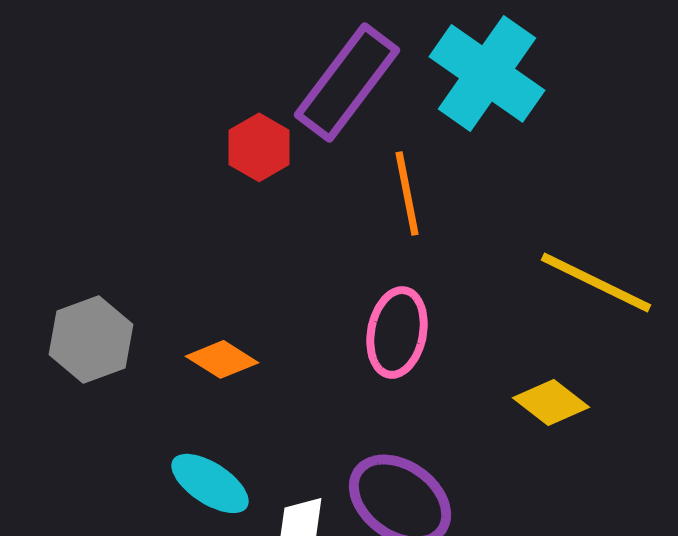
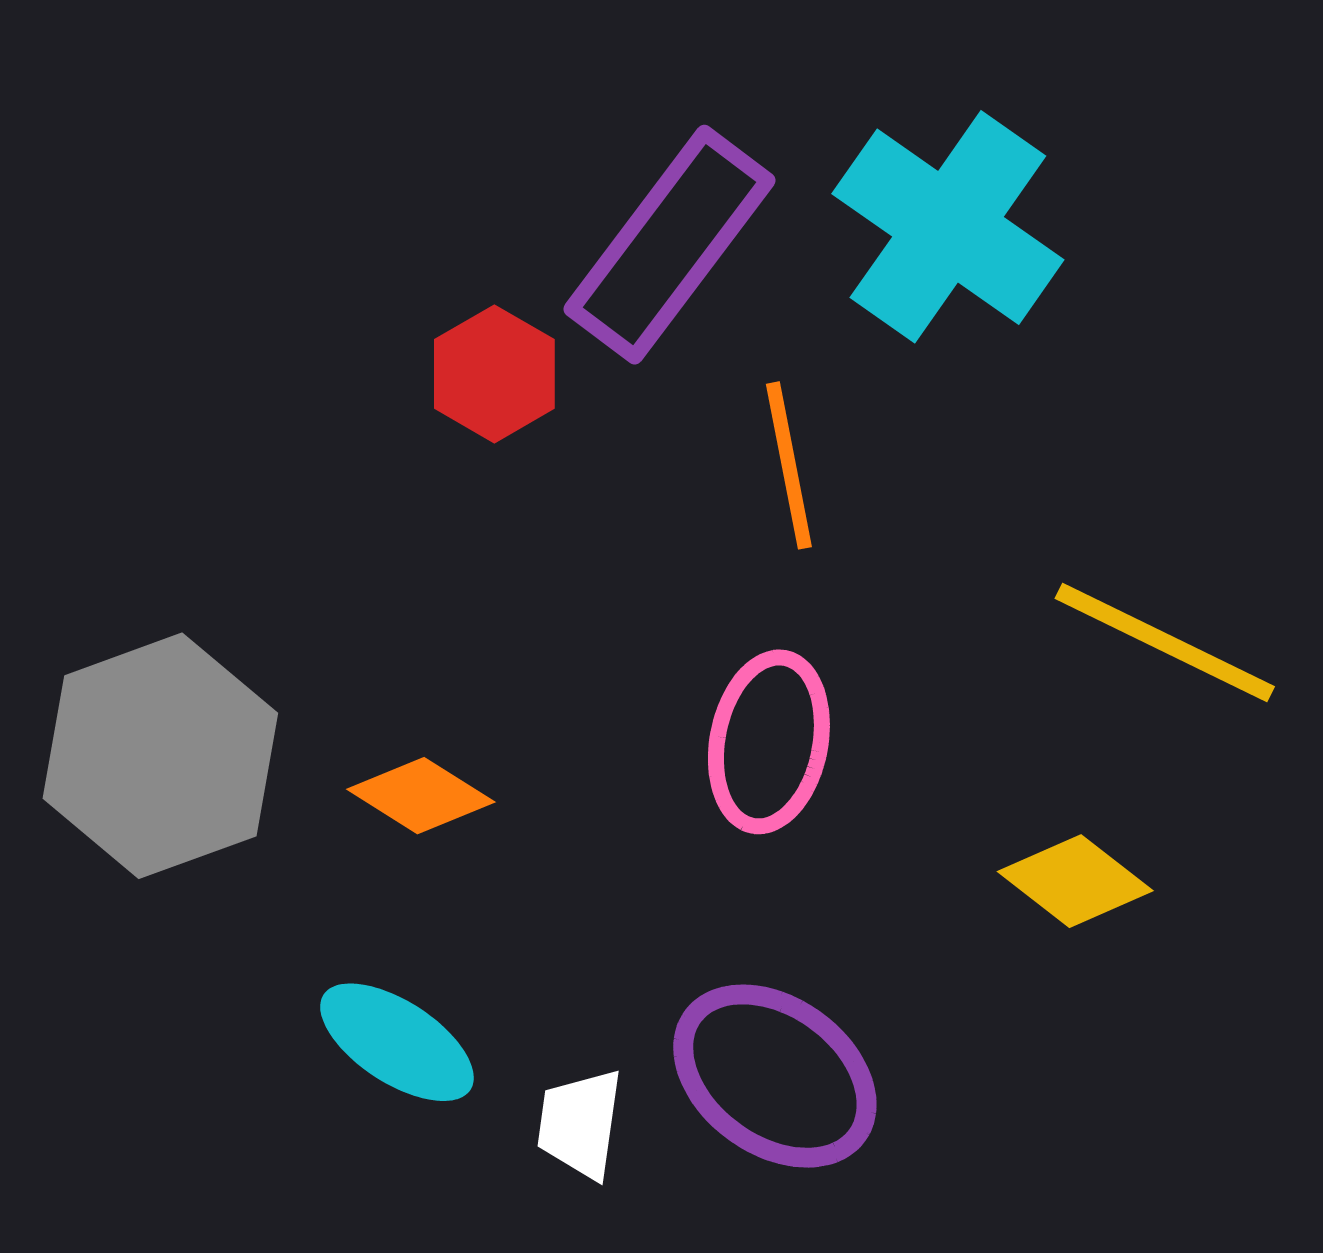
gray hexagon: (91, 339) -> (160, 756), size x1.4

